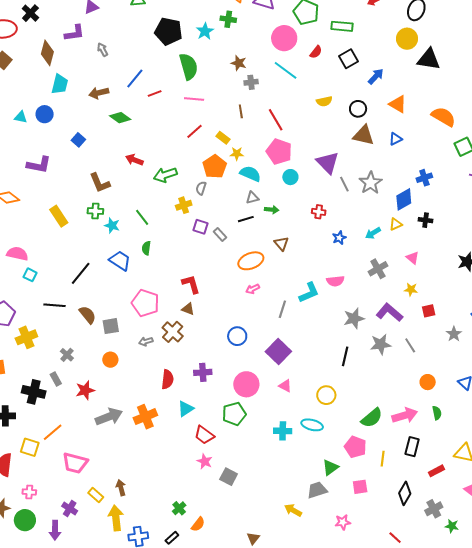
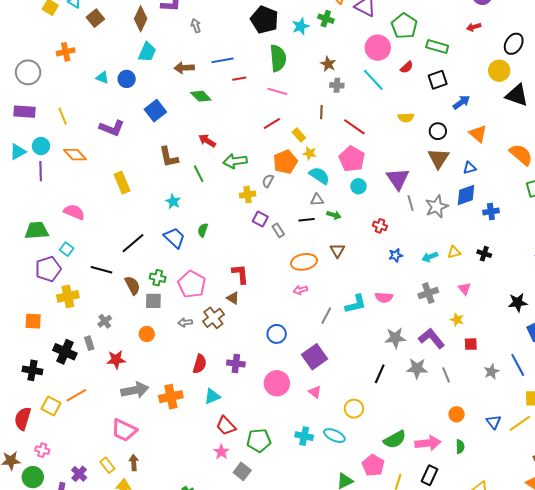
blue line: (135, 79) -> (223, 60), turned 30
red line: (276, 120) -> (354, 127), turned -35
brown triangle: (364, 135) -> (438, 158), turned 40
blue square: (78, 140) -> (155, 111), size x1.5
blue diamond: (404, 199) -> (466, 195), moved
green cross: (95, 211) -> (158, 278), moved
green line: (142, 217) -> (199, 174), moved
cyan square: (30, 275) -> (67, 249), moved
green pentagon: (234, 414) -> (259, 440), moved
pink trapezoid: (75, 463) -> (124, 430), moved

